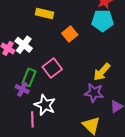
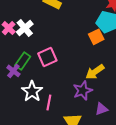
orange square: (70, 34) -> (96, 37), moved
purple star: (94, 93) -> (83, 91), turned 30
pink line: (32, 119) -> (49, 103), moved

